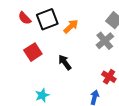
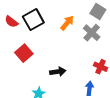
orange arrow: (71, 26) -> (67, 23), moved
black arrow: (65, 62) -> (58, 72), moved, turned 126

